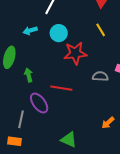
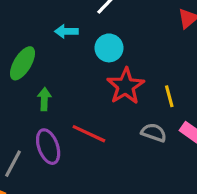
yellow line: (101, 30) -> (169, 96), moved
red star: (75, 53) -> (126, 86), turned 30

